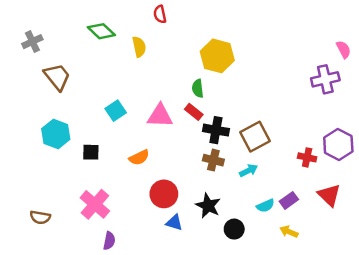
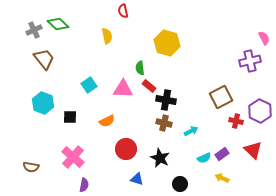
green diamond: (101, 31) -> (58, 24), moved
gray cross: (32, 42) -> (34, 30), moved
green semicircle: (198, 88) -> (140, 68), moved
brown square: (255, 137) -> (221, 97), moved
blue triangle: (174, 223) -> (137, 179), moved
black circle: (234, 229) -> (180, 184), moved

